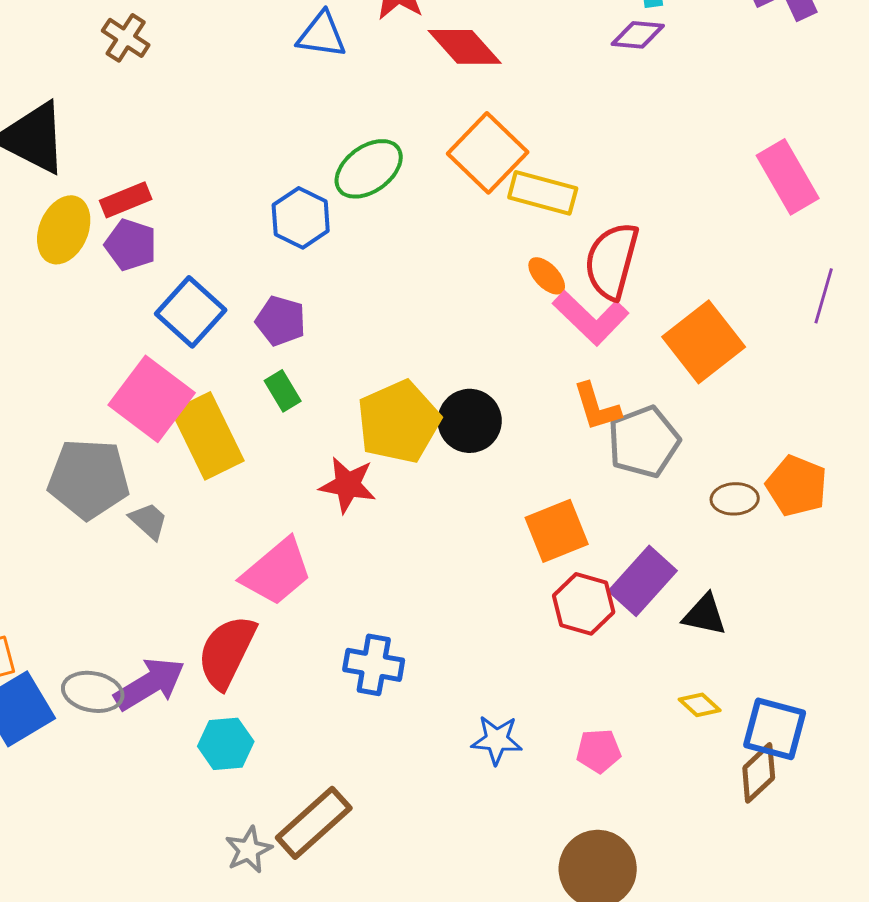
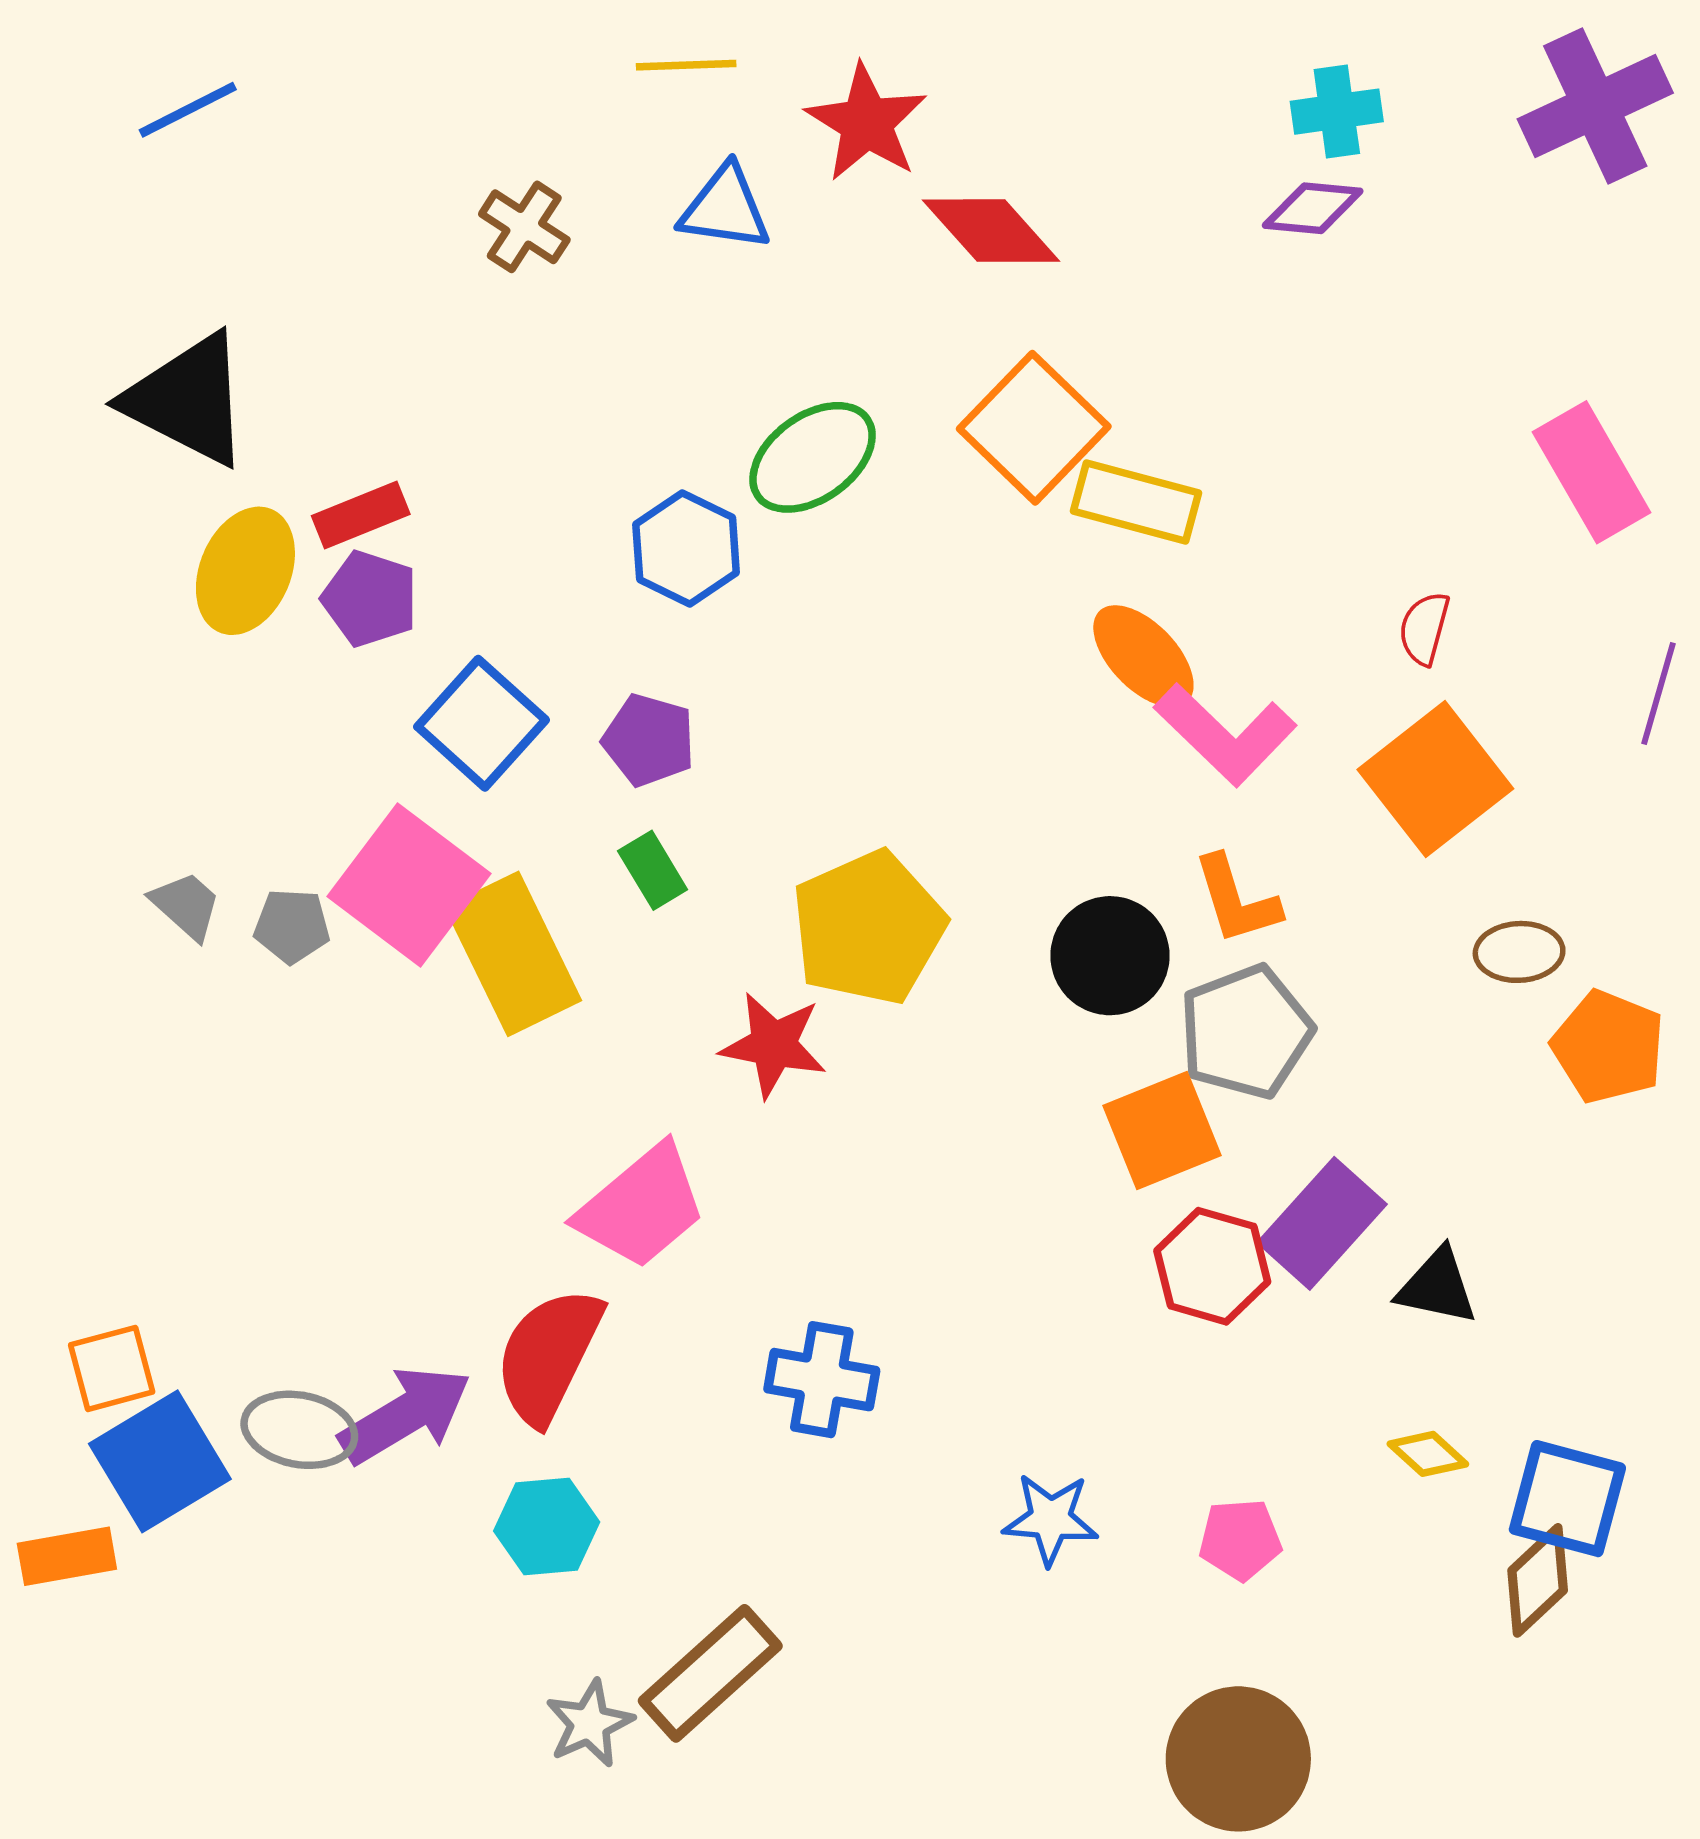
brown cross: (126, 38) -> (524, 227), moved
red semicircle: (612, 261) -> (1424, 628), moved, size x0.5
orange ellipse: (547, 276) -> (1143, 656), size x1.5
black circle: (470, 421) -> (1110, 956), moved
gray pentagon: (644, 442) -> (1246, 1032), moved
gray pentagon: (89, 479) -> (292, 926), moved, size x0.5
brown ellipse: (735, 499) -> (1519, 952), moved
gray trapezoid: (149, 521) -> (186, 905), moved

